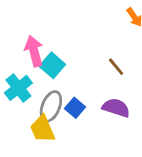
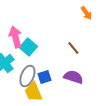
blue square: (75, 108) -> (44, 77), turned 32
yellow trapezoid: (42, 129) -> (33, 92), moved

